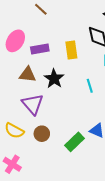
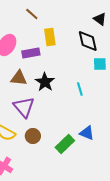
yellow rectangle: (71, 50) -> (50, 37), moved

